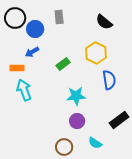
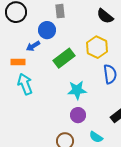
blue circle: (35, 29) -> (47, 30), moved
green rectangle: (63, 64) -> (64, 58), size x1.5

